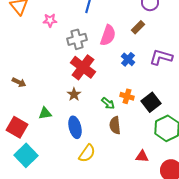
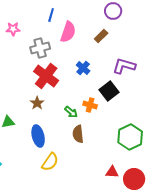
pink semicircle: (108, 35) -> (68, 32), moved
blue cross: (128, 59) -> (83, 68), moved
black square: (151, 102) -> (109, 91), moved
red triangle: (142, 156) -> (112, 172), moved

